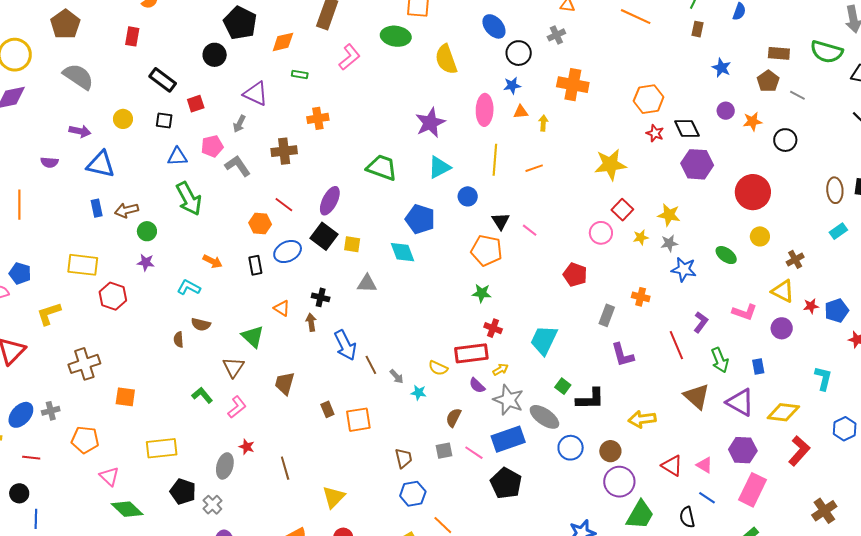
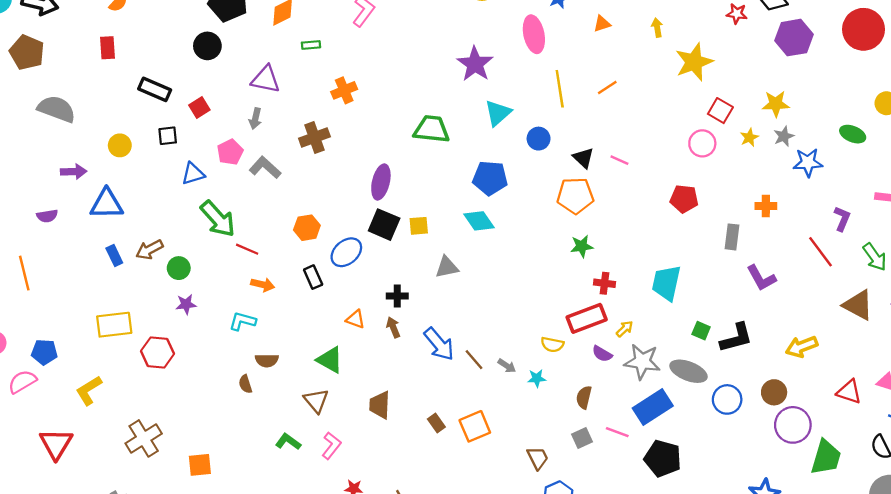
orange triangle: (521, 112) -> (602, 24), moved
yellow arrow: (543, 123) -> (657, 28), moved
red circle: (753, 192) -> (863, 29), moved
red line: (284, 205) -> (247, 249), moved

